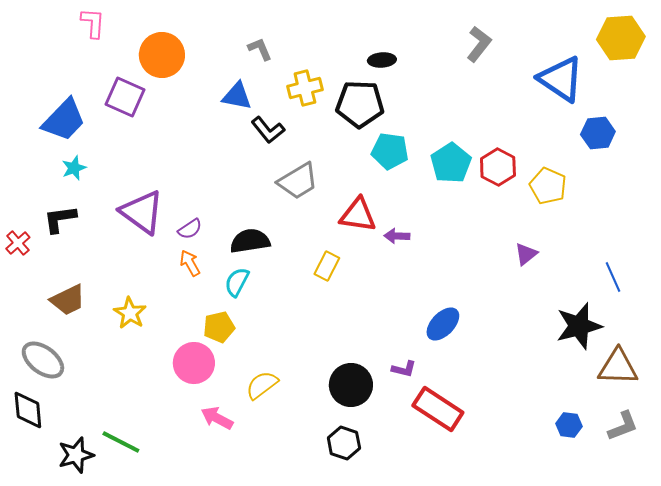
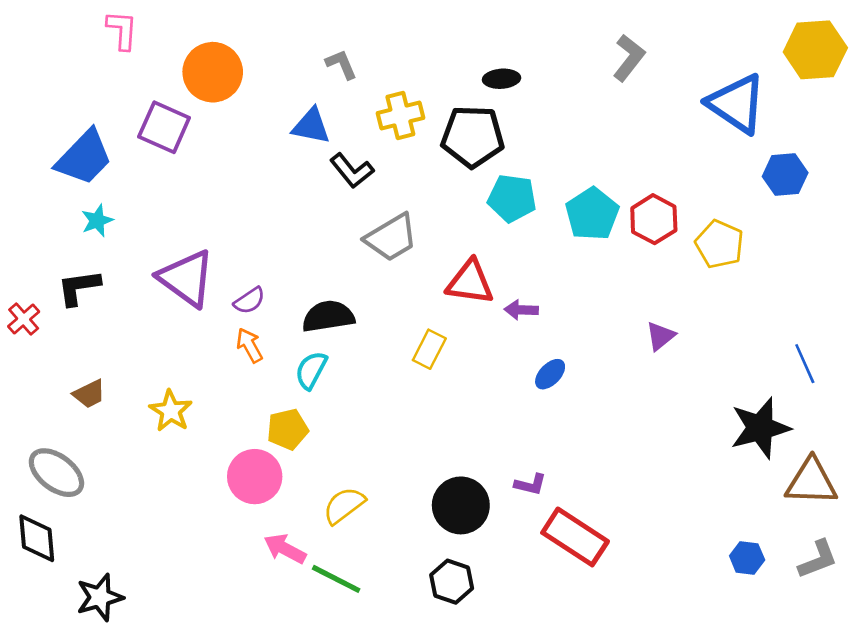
purple triangle: (526, 254) -> (660, 336), moved
brown trapezoid: (68, 300) -> (89, 394), size x0.7
blue ellipse: (443, 324) -> (550, 374), moved, size x0.7
green line: (121, 442) -> (336, 579), moved

